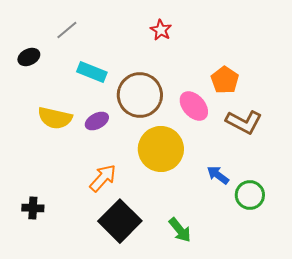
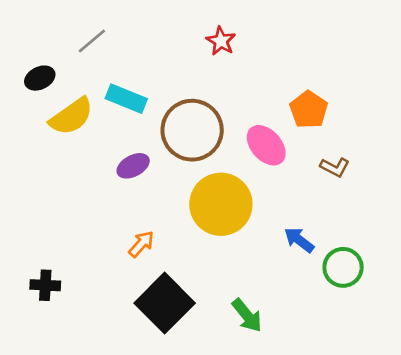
yellow semicircle: (55, 118) -> (71, 116), moved, turned -48
brown L-shape: (244, 122) -> (335, 167), size x0.6
orange arrow: (103, 178) -> (141, 244), size x0.7

